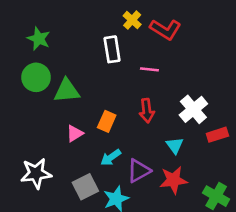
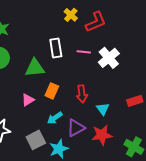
red L-shape: (165, 29) -> (96, 22), turned -55
white rectangle: (112, 49) -> (56, 48), moved
green triangle: (67, 91) -> (35, 68), moved
white cross: (193, 109) -> (109, 58), moved
red arrow: (147, 111) -> (82, 94), moved

